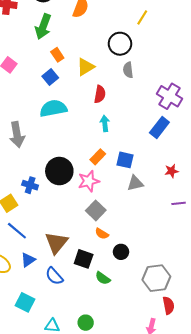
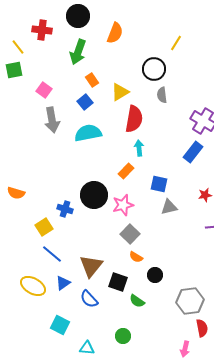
red semicircle: (100, 94) -> (134, 119), size x1.5
gray arrow: (17, 135) -> (52, 120), moved
orange rectangle: (98, 157) -> (126, 171), moved
green circle: (86, 323) -> (123, 336), moved

